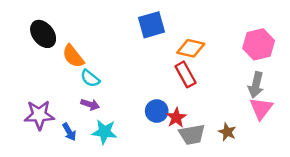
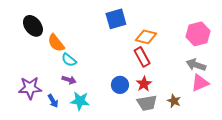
gray arrow: (256, 85) -> (196, 65), turned 96
pink triangle: (261, 108) -> (200, 83), turned 30
red star: (176, 118) -> (144, 84), moved

